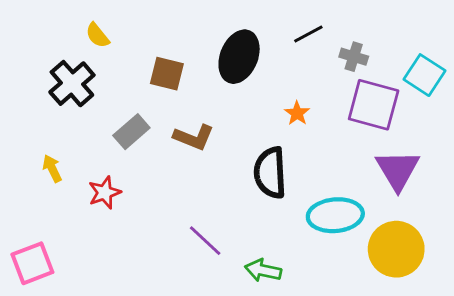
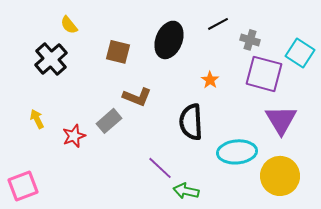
gray rectangle: (131, 132) -> (109, 121), moved
purple line: (205, 241) -> (160, 168), moved

